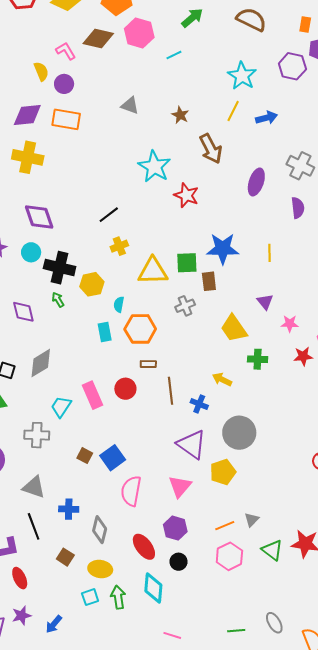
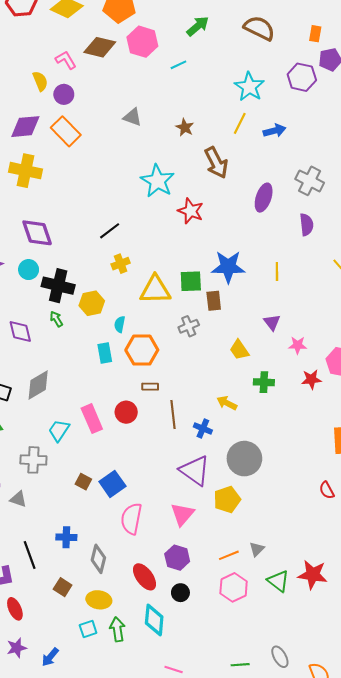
orange rectangle: (66, 119) -> (66, 131), turned 36
yellow trapezoid: (234, 328) -> (239, 350), size x0.7
gray triangle: (34, 487) -> (18, 499), moved, size x0.7

